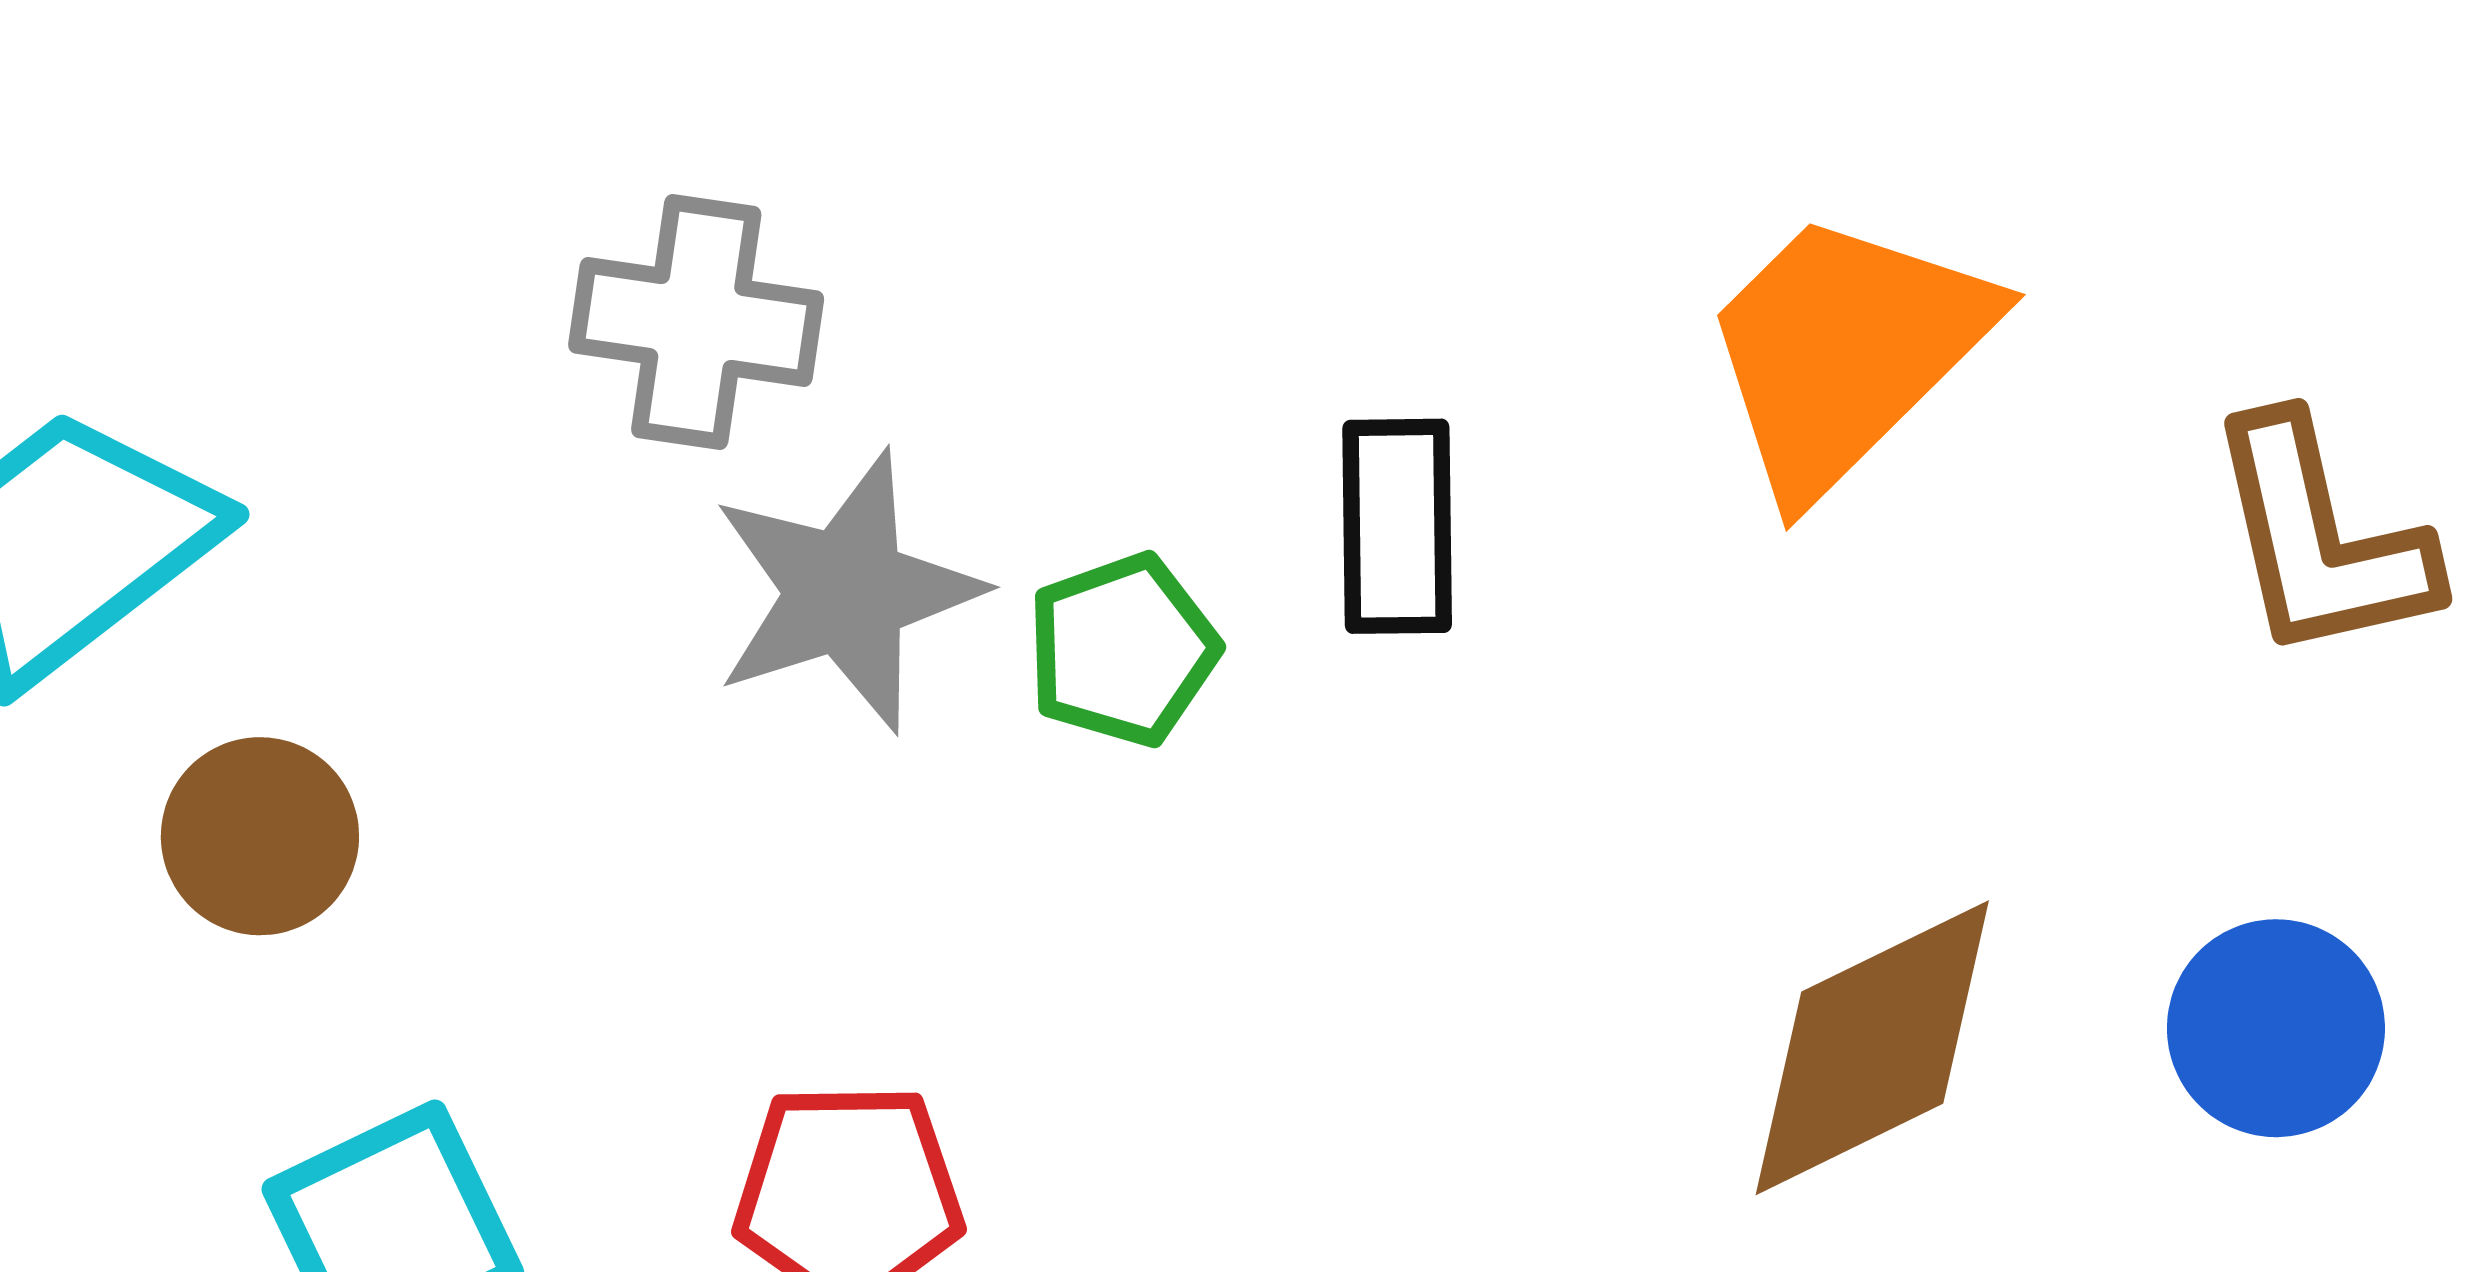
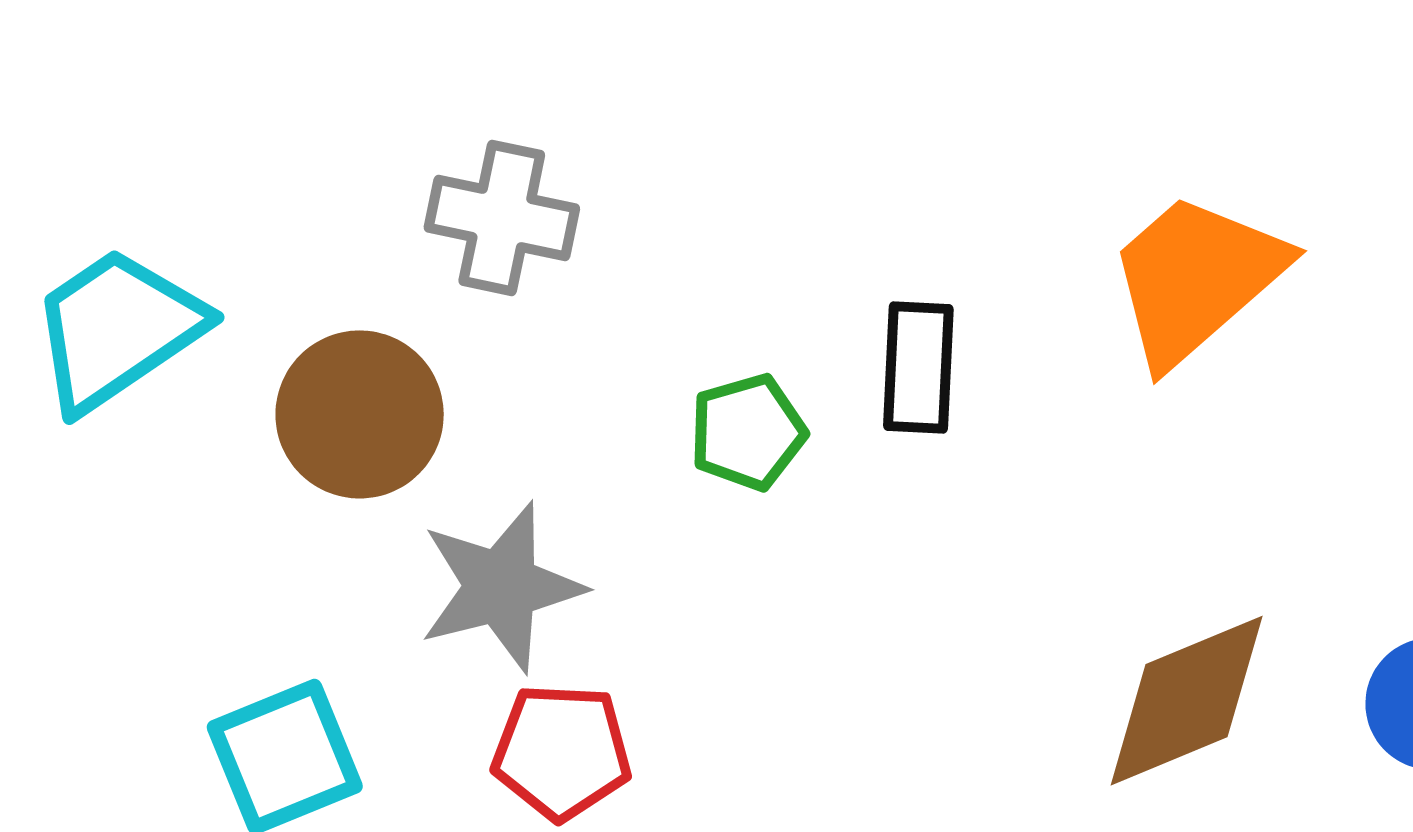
gray star: (846, 592) -> (501, 587), moved
brown circle: (260, 836) -> (360, 414), moved, size x1.4

